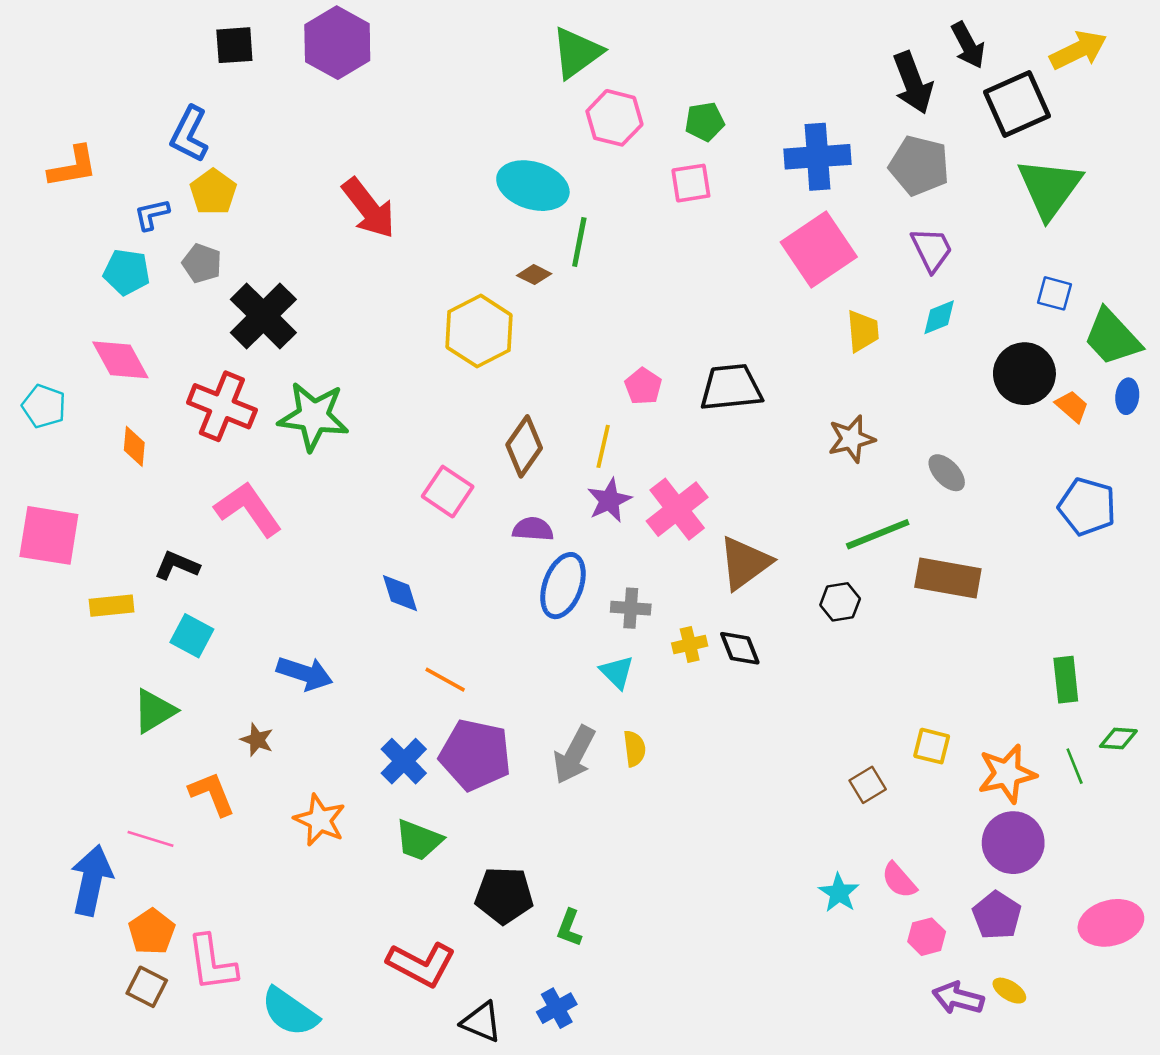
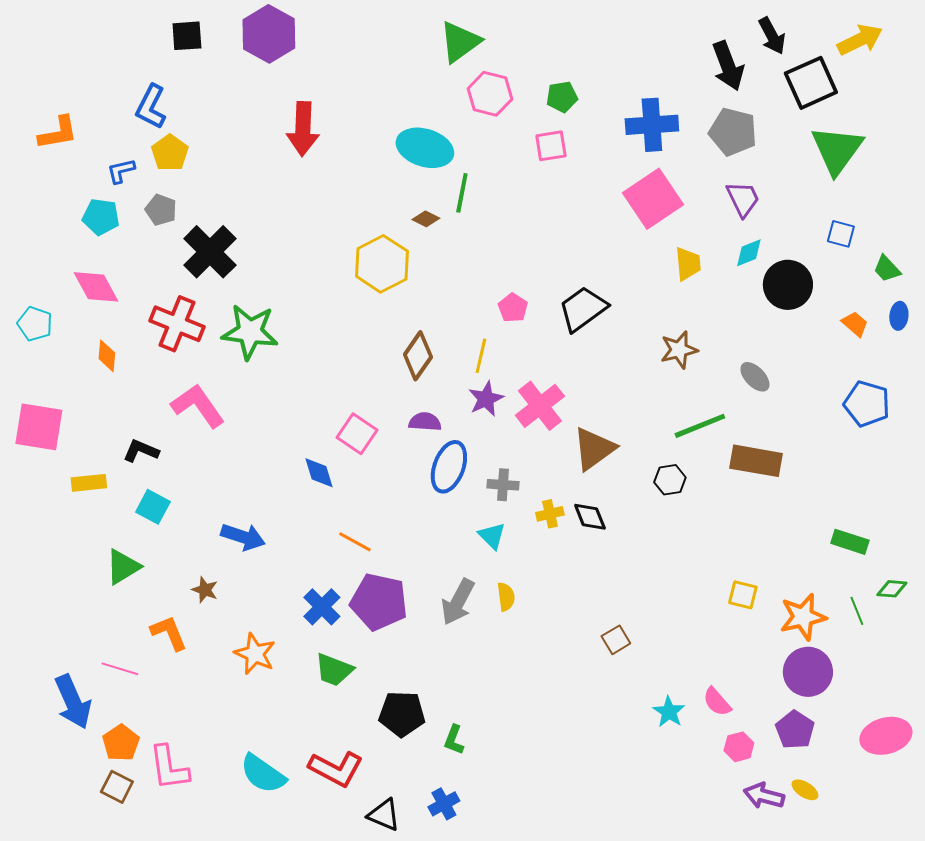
red arrow: (369, 208) -> (303, 129), moved, turned 40
green trapezoid: (1112, 337) -> (887, 269), size x0.6
black circle: (1024, 374) -> (788, 285), moved
black trapezoid: (731, 387) -> (583, 309), turned -30
pink square: (448, 492) -> (357, 434), moved
green rectangle: (1066, 680) -> (850, 542), turned -66
brown square: (868, 785) -> (616, 640), moved
blue arrow: (92, 880) -> (73, 702), turned 144
cyan semicircle: (290, 1012) -> (263, 774), moved

